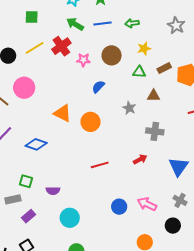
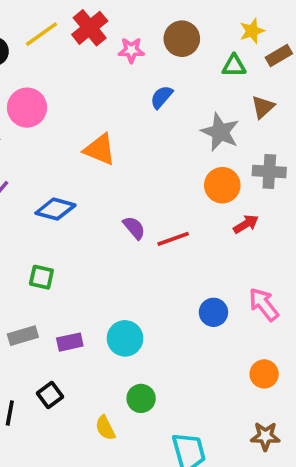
yellow star: (144, 49) -> (252, 31), moved
brown triangle: (154, 96) -> (263, 107), turned -40
gray star: (129, 108) -> (220, 132), size x1.5
orange circle: (90, 122) -> (222, 185), moved
purple semicircle: (53, 191) -> (134, 228), moved, turned -128
gray rectangle: (13, 199) -> (23, 336), moved
pink arrow: (147, 204) -> (264, 304), turned 30
purple rectangle: (28, 216) -> (70, 342), moved, turned 32

